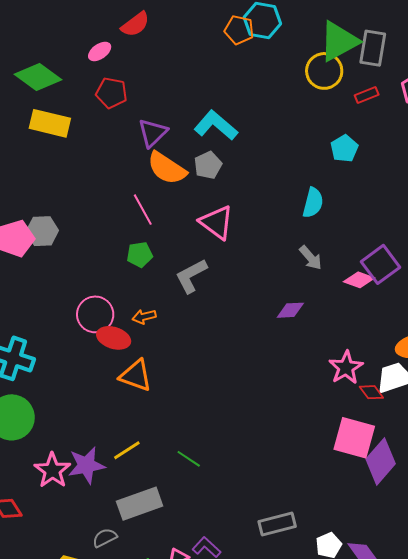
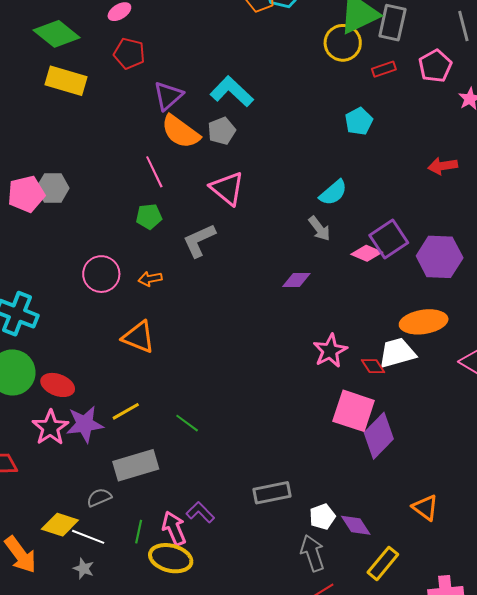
cyan semicircle: (313, 203) -> (333, 193), moved, turned 32
red ellipse: (114, 338) -> (58, 385), moved
pink star: (346, 368) -> (330, 351), moved

